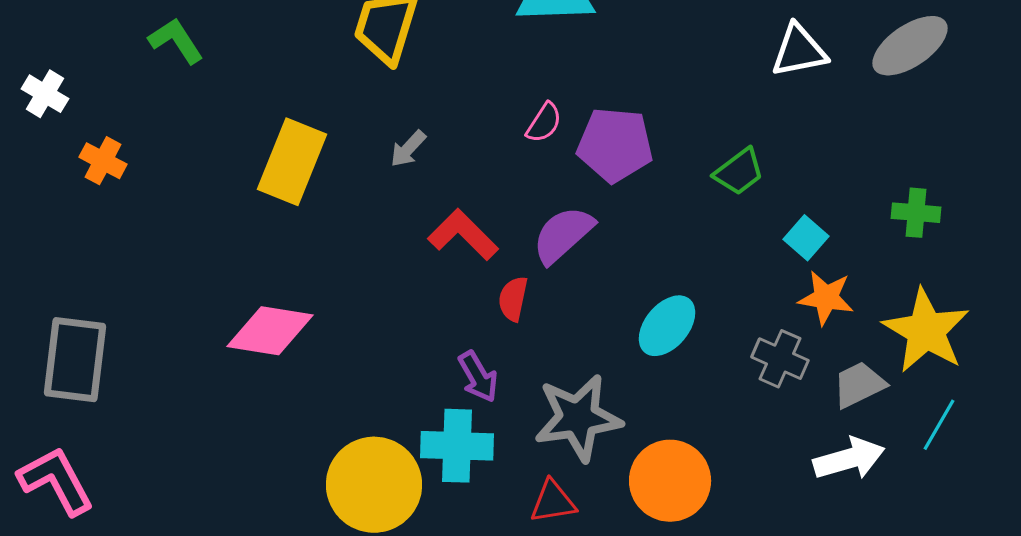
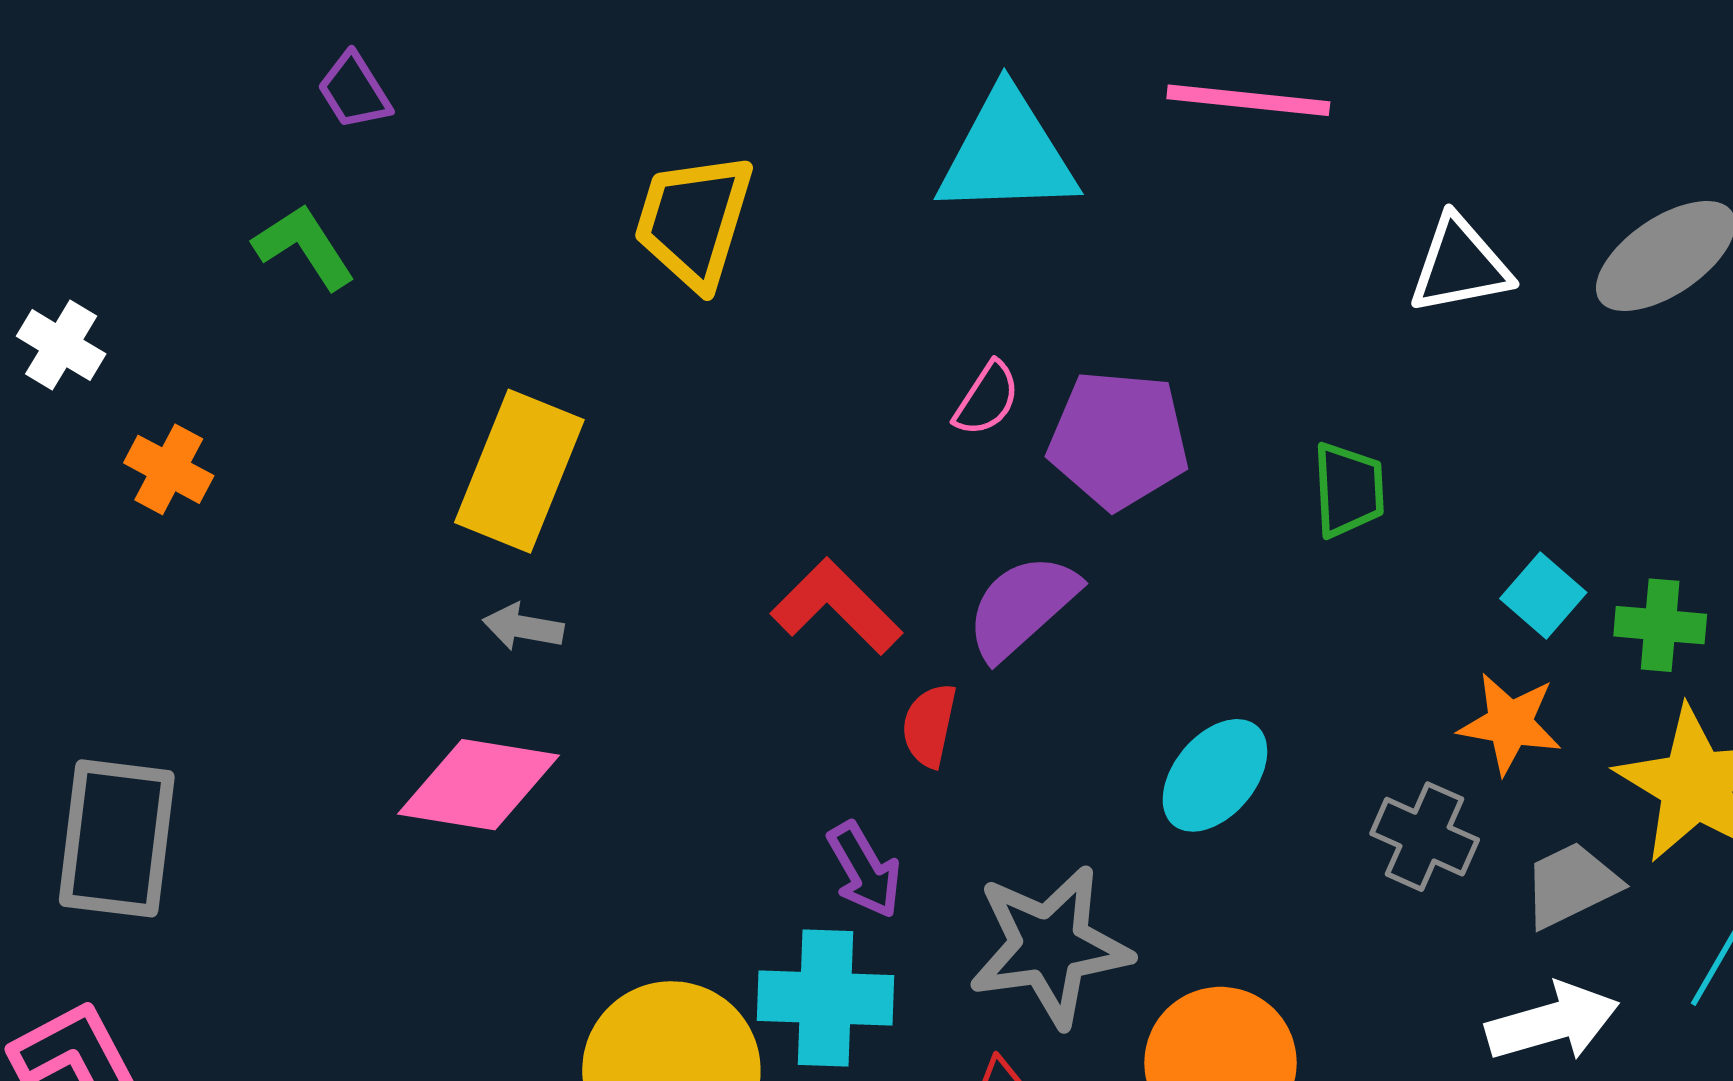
gray arrow: (408, 149) -> (523, 627), moved, turned 57
green trapezoid: (739, 172) -> (1349, 490), turned -56
green cross: (916, 213) -> (1660, 625), moved
cyan square: (806, 238) -> (1543, 595), moved

